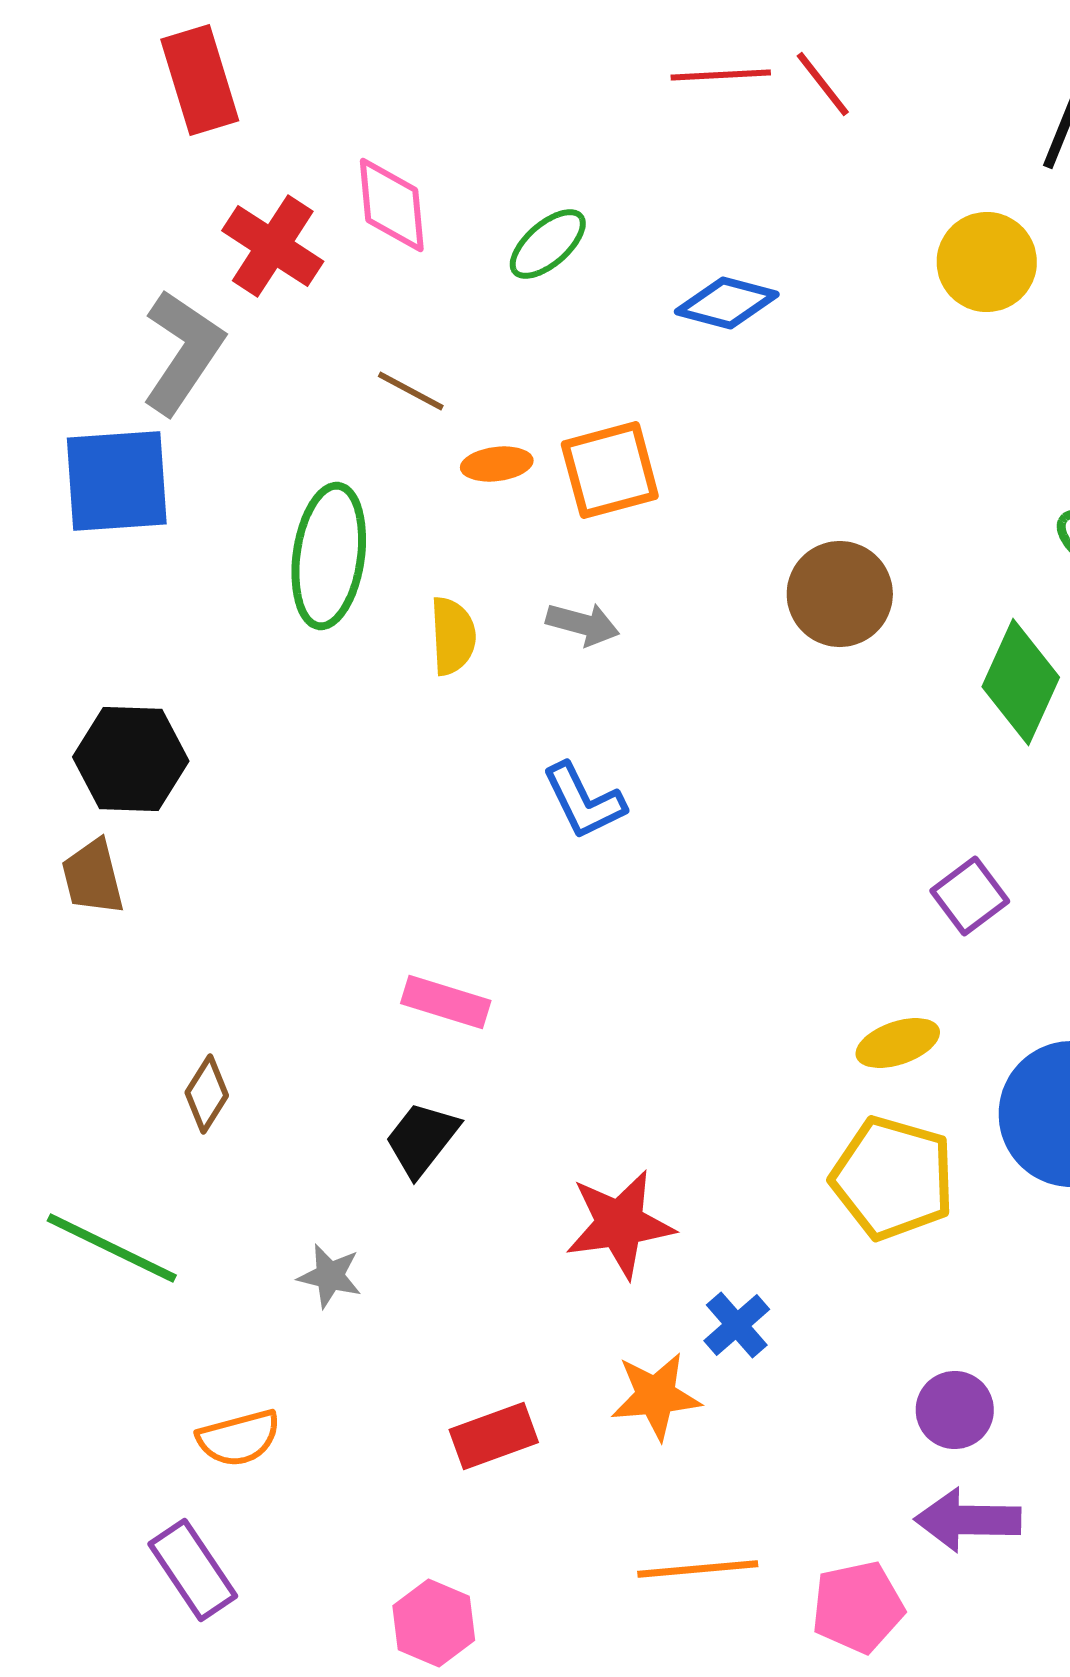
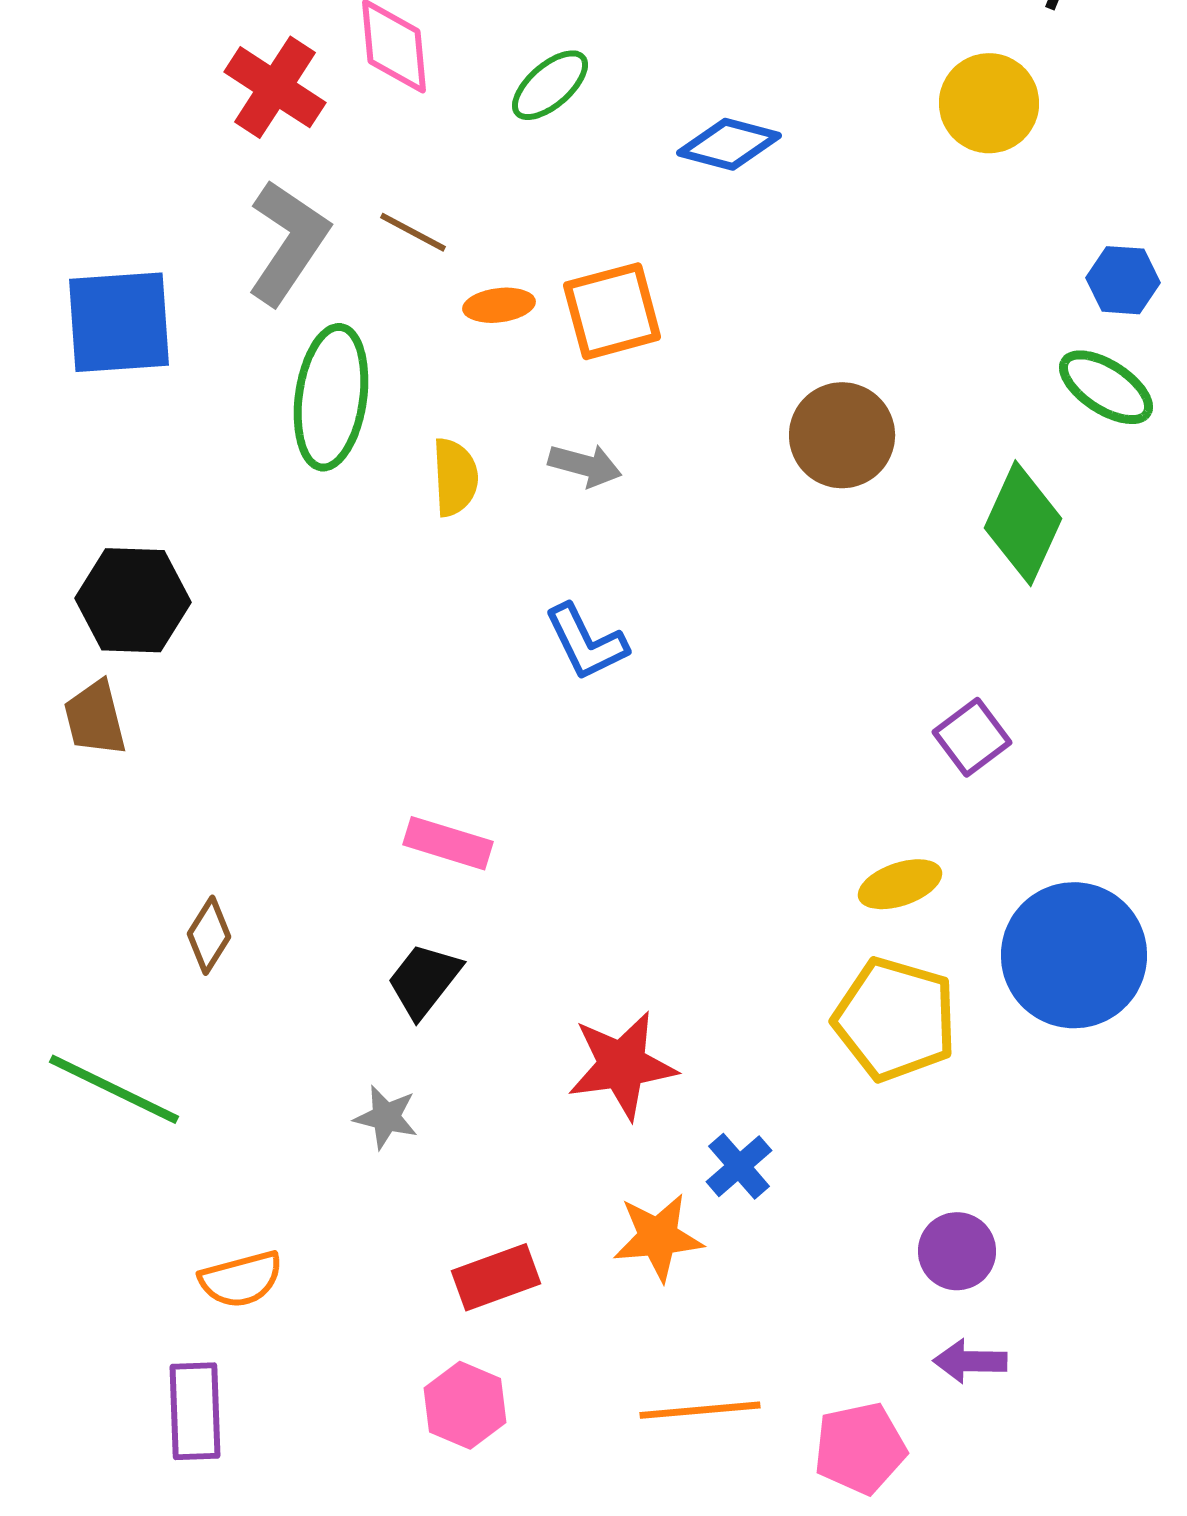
gray L-shape: (183, 352) -> (288, 242), moved
gray star: (330, 1276) -> (386, 1117), moved
purple arrow: (968, 1520) -> (970, 1361), size x0.7
purple rectangle: (193, 1570) -> (195, 1411), turned 32
pink hexagon: (434, 1623) -> (465, 1405), moved

